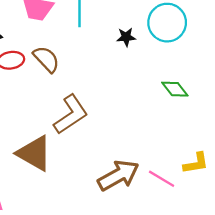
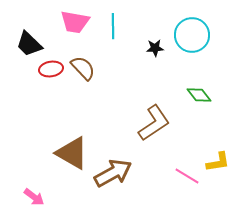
brown L-shape: (71, 115) -> (154, 123), moved
brown arrow: (118, 175) -> (113, 173), moved

